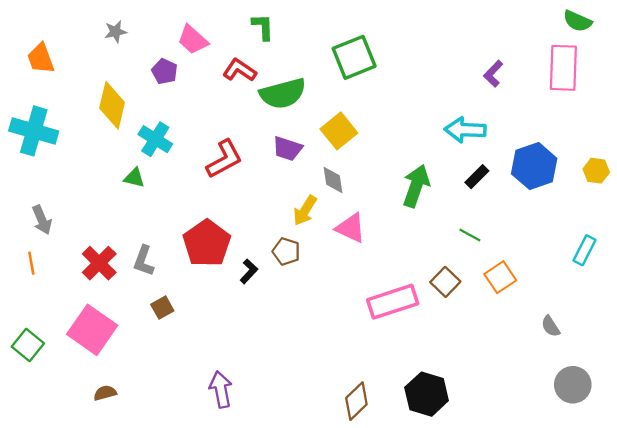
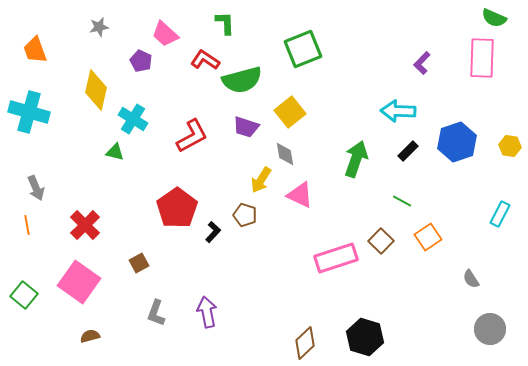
gray L-shape: (144, 261) -> (156, 313), moved
purple arrow: (221, 389) -> (207, 312), moved

